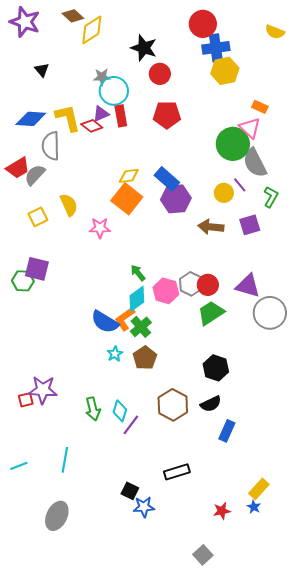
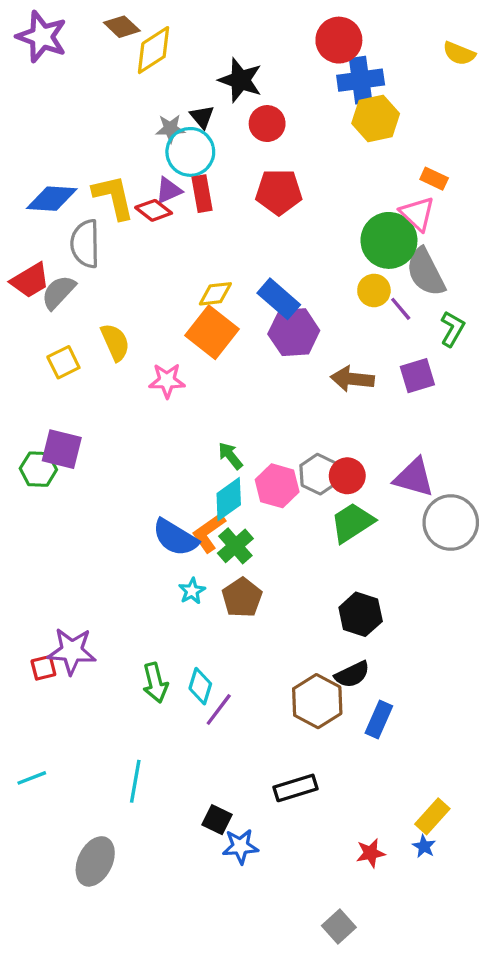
black triangle: (42, 70) -> (202, 117), moved
yellow circle: (224, 193) -> (374, 290), moved
brown hexagon: (173, 405) -> (317, 701), moved
cyan line: (65, 460) -> (135, 781), moved

